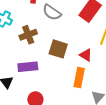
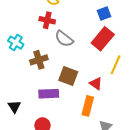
purple rectangle: (28, 67) -> (49, 94), moved

